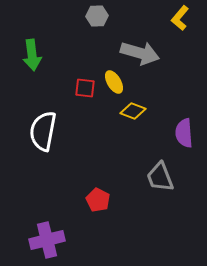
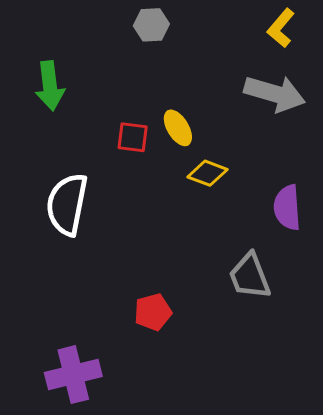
gray arrow: (140, 53) -> (275, 94), moved
red pentagon: (98, 200) -> (153, 312), turned 30

